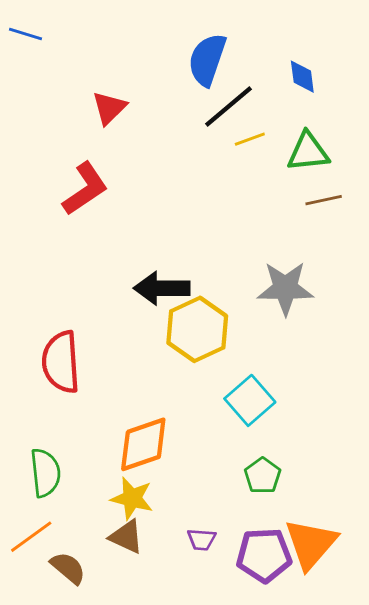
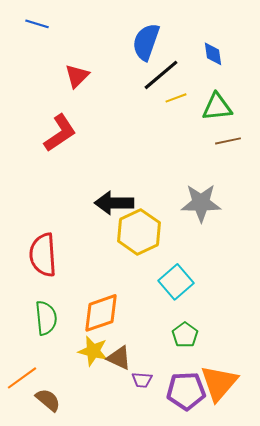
blue line: (25, 34) -> (37, 24), moved
green semicircle: (45, 473) -> (46, 318), moved
brown triangle: (126, 537) -> (119, 358), moved

